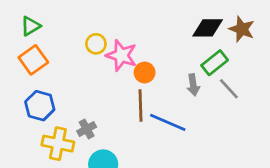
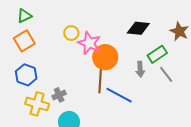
black diamond: (208, 28) -> (138, 28), moved
orange circle: (145, 72) -> (105, 57), size x1.6

